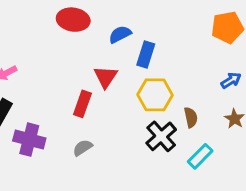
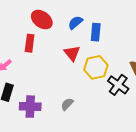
red ellipse: (73, 20) -> (42, 20), turned 40
yellow hexagon: (155, 95) -> (96, 67), moved
red rectangle: (82, 104) -> (30, 43), moved

